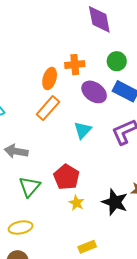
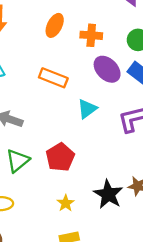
orange ellipse: (50, 78) -> (55, 25), moved
orange rectangle: (48, 108) -> (53, 78), turned 60
yellow star: (76, 203) -> (66, 203), moved

